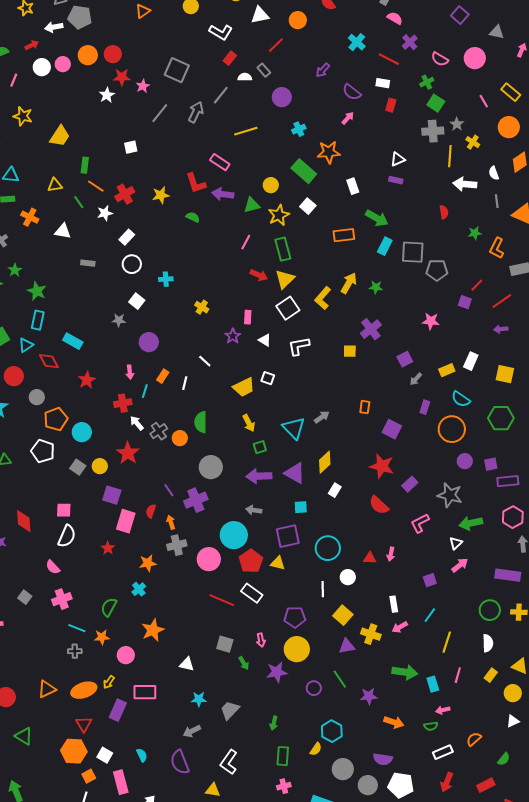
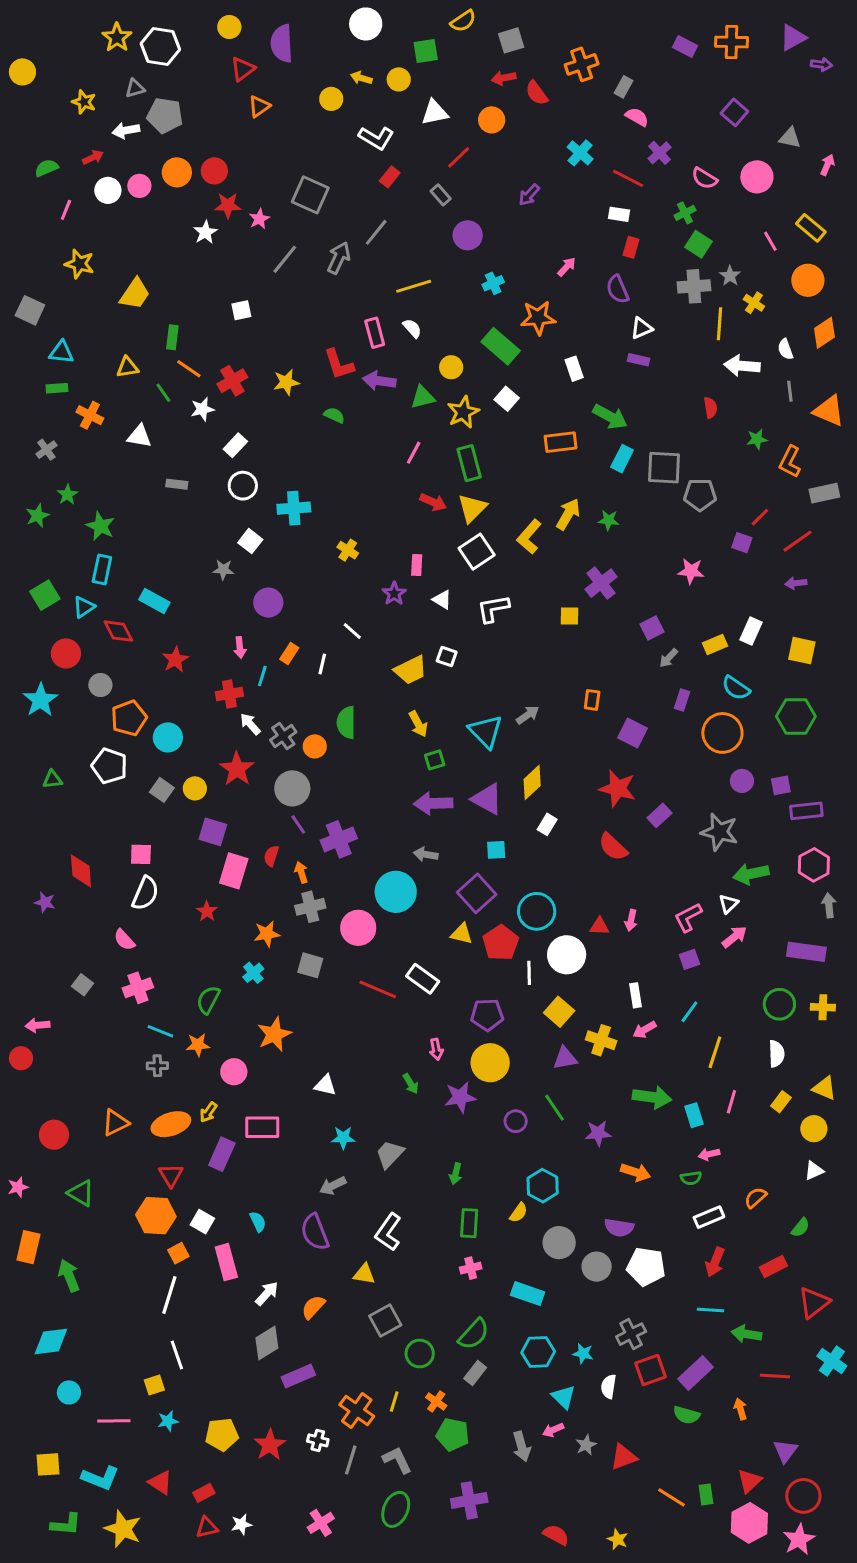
white semicircle: (245, 77) -> (412, 328), moved, turned 48
purple semicircle: (352, 92) -> (618, 289), moved, turned 30
pink rectangle: (220, 162) -> (375, 333), turned 42
cyan cross: (166, 279) -> (294, 508), size x1.5
gray circle: (211, 467) -> (292, 788), moved
pink L-shape: (420, 523) -> (688, 917), moved
purple square: (288, 536) -> (477, 893), turned -30
red pentagon: (251, 561) -> (501, 943), moved
white circle: (348, 577) -> (567, 955), size x1.6
gray square: (225, 644) -> (310, 965), moved

